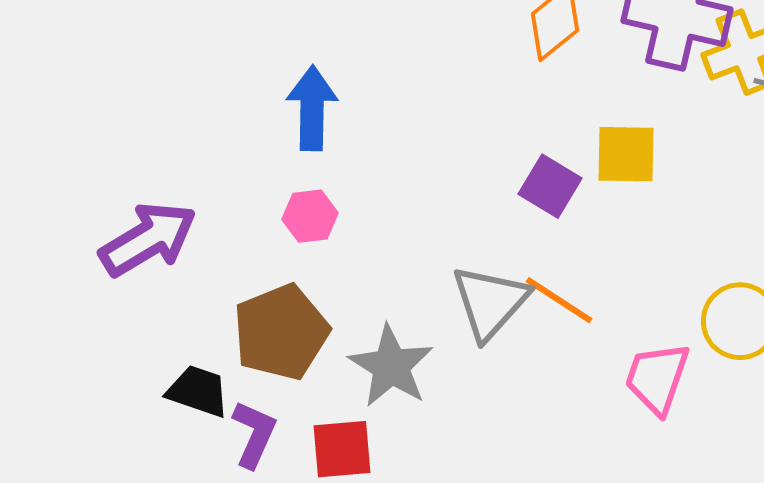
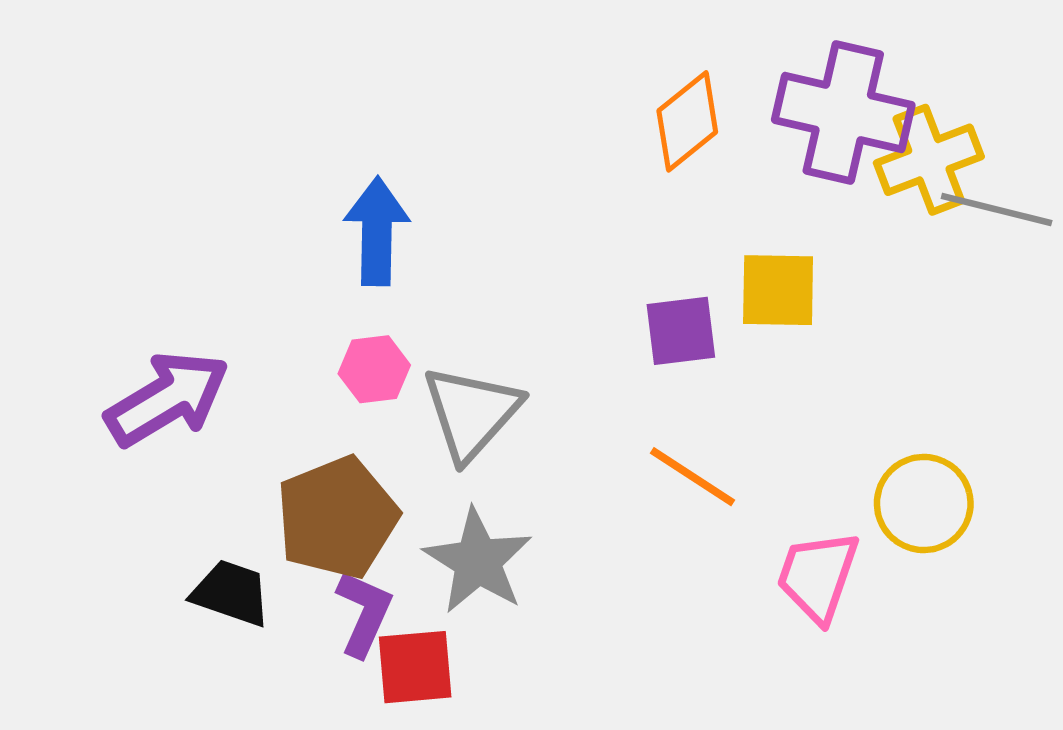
purple square: (550, 186) -> (681, 331), turned -38
gray triangle: (490, 302) -> (471, 413), moved
purple L-shape: (254, 434) -> (364, 613), moved

